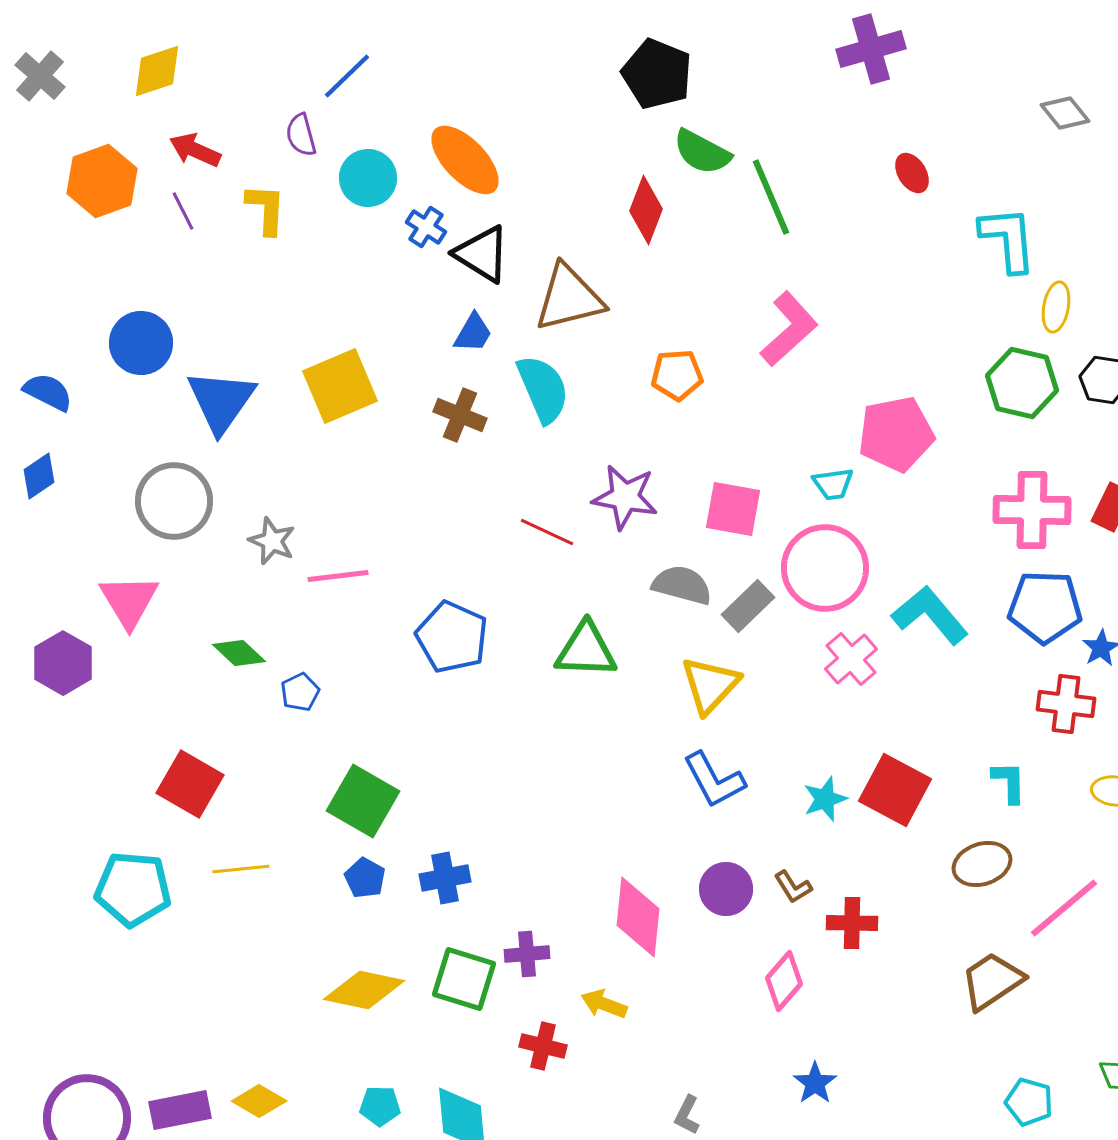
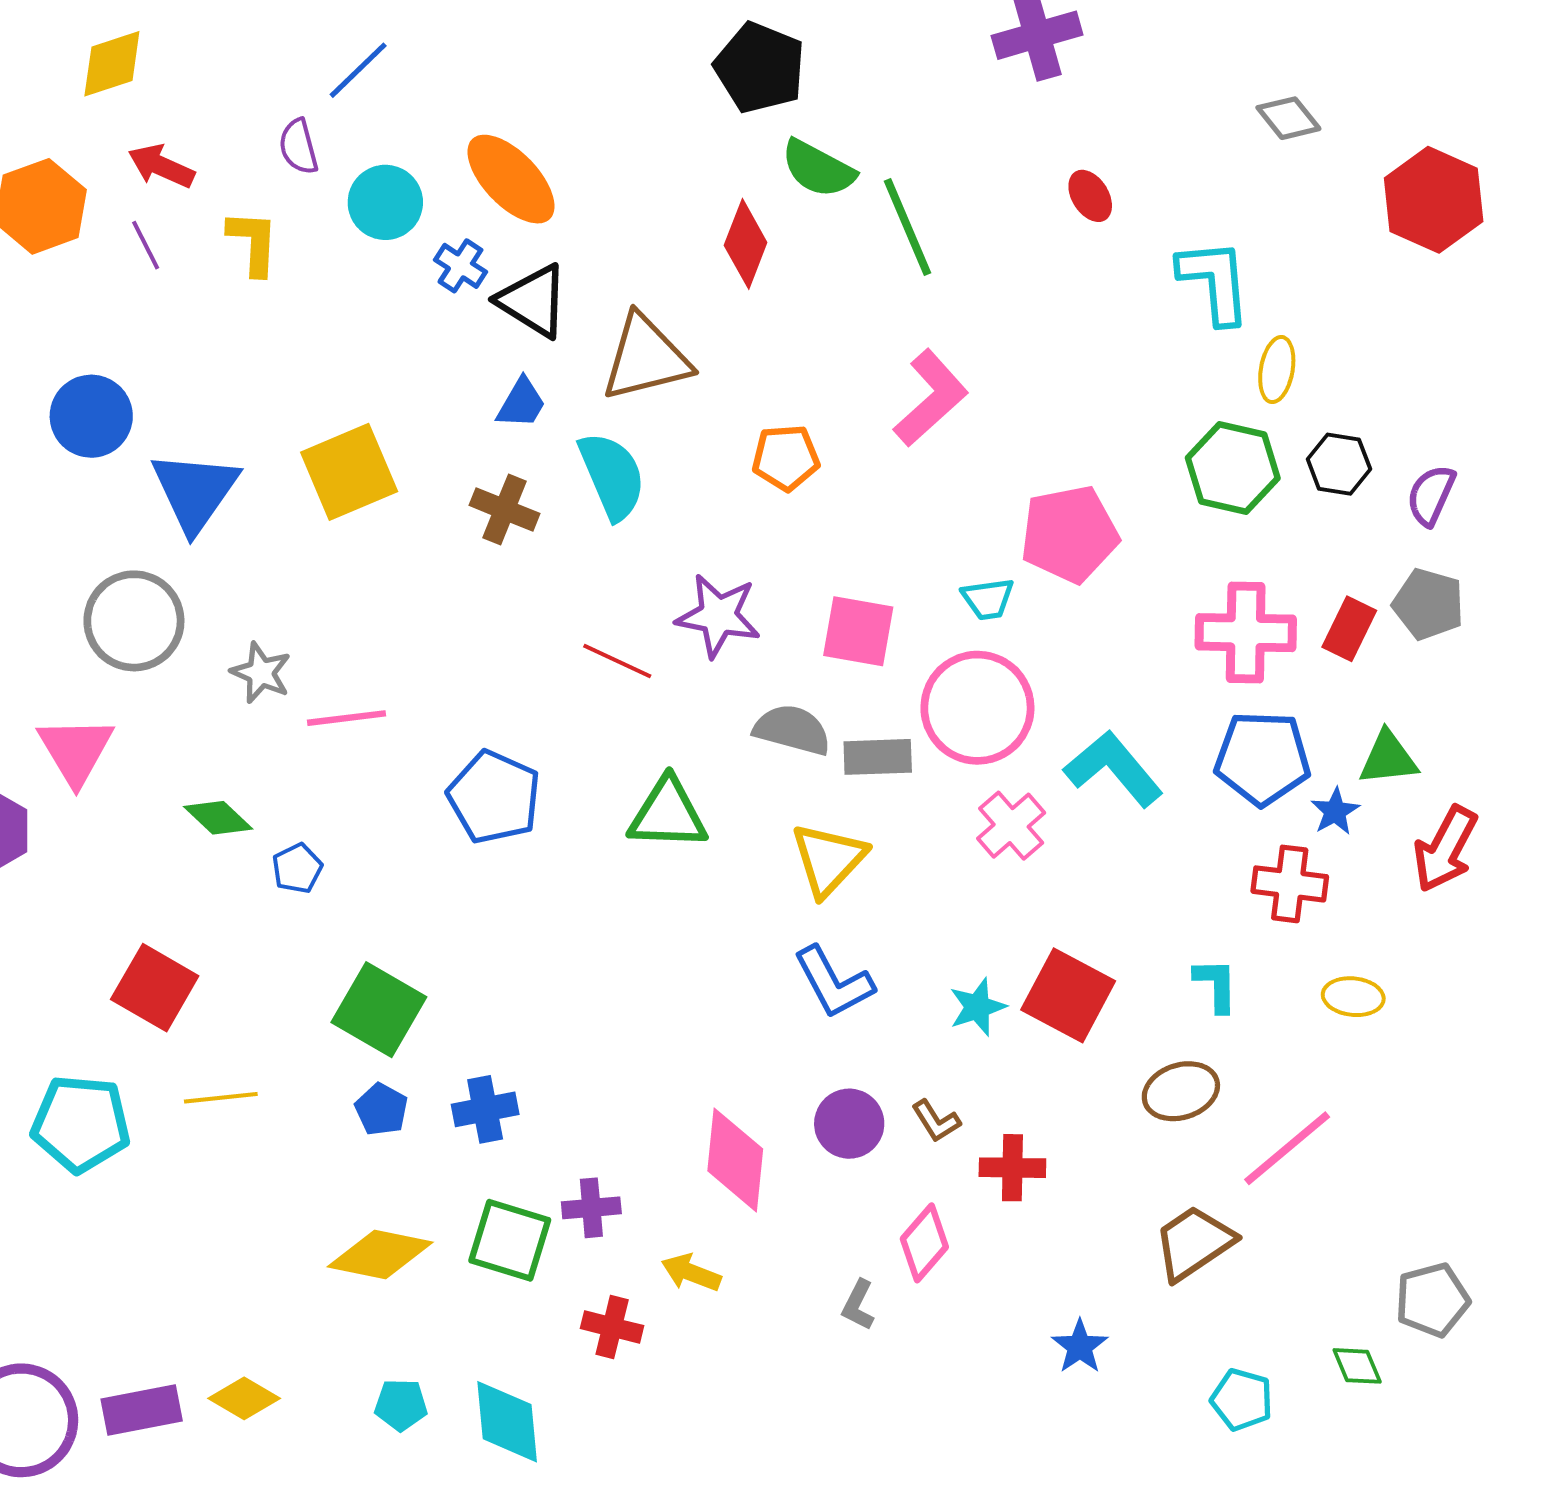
gray rectangle: (748, 606) -> (878, 757), turned 42
blue star: (815, 1083) -> (1080, 1346), moved
gray L-shape: (687, 1115) -> (858, 1305), moved

